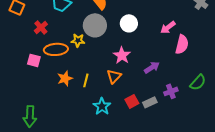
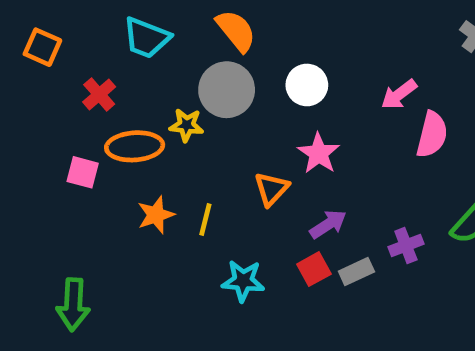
pink star: (122, 55) -> (319, 153), moved
purple arrow: (152, 67) -> (328, 224), moved
orange triangle: (114, 76) -> (271, 189), moved
cyan star: (102, 106) -> (243, 281), turned -30

